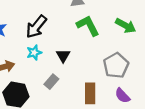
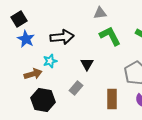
black arrow: (36, 27) -> (62, 37), turned -135
cyan star: (34, 53) -> (50, 61), moved

